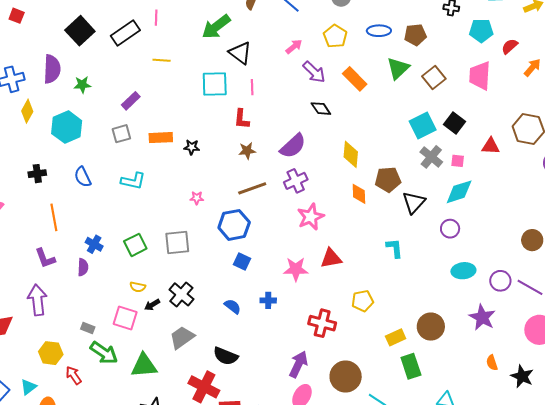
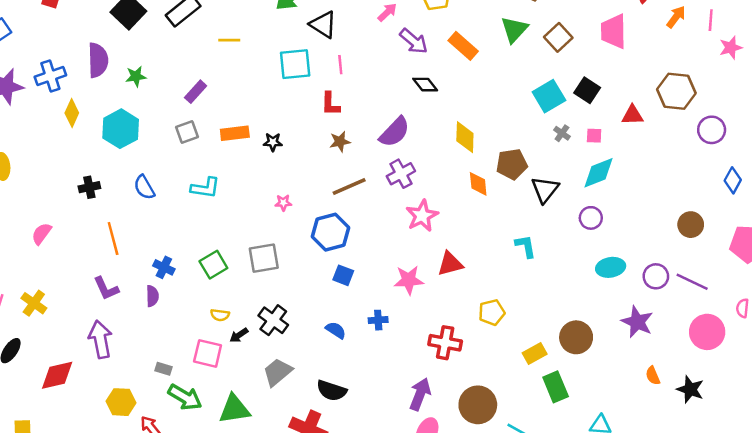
gray cross: (431, 157) -> (562, 133), size x0.6

